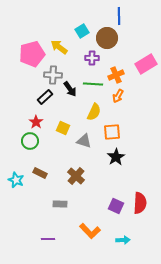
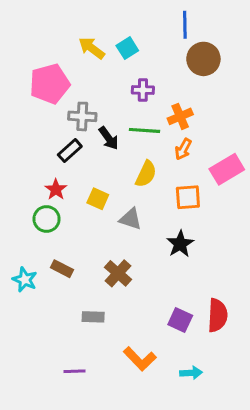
brown circle: (107, 38) -> (203, 59), moved
yellow arrow: (59, 47) -> (92, 48), moved
pink rectangle: (146, 64) -> (227, 169), moved
orange square: (112, 132) -> (188, 197), moved

